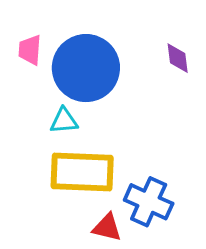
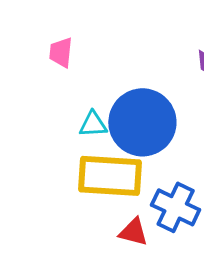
blue circle: (86, 68) -> (142, 122), moved

